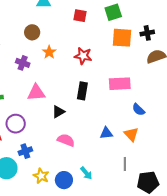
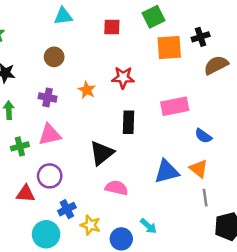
orange star: (49, 52) -> (87, 90), moved
pink triangle: (36, 93) -> (50, 135), moved
black triangle: (58, 112) -> (102, 153), size x1.5
blue triangle: (106, 133) -> (167, 172), size x1.5
gray line: (125, 164) -> (205, 198), moved
yellow star: (41, 176) -> (90, 225), moved

